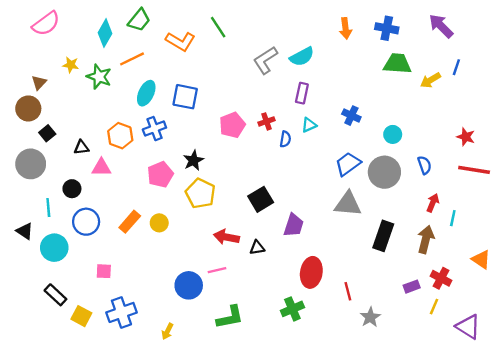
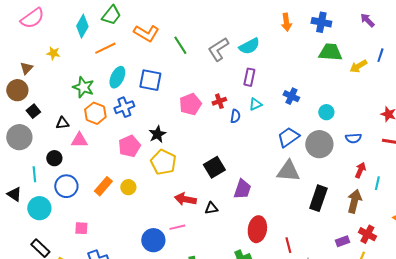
purple arrow: (441, 26) -> (367, 20), size x0.7
green line: (218, 27) -> (180, 45), moved
green star: (99, 77) -> (83, 87), moved
blue semicircle: (425, 165) -> (353, 138), turned 105

